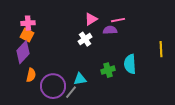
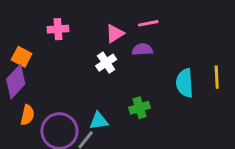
pink line: (118, 20) -> (148, 23), moved
pink cross: (28, 23) -> (58, 29), moved
cyan semicircle: (130, 64) -> (185, 83), moved

